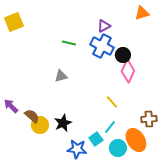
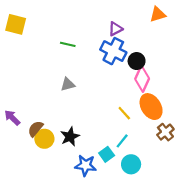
yellow square: (14, 22) -> (16, 24), turned 36
green line: (69, 43) -> (68, 44), moved
brown semicircle: (32, 116) -> (36, 129), turned -91
brown cross: (149, 119) -> (165, 132), turned -35
orange ellipse: (136, 140) -> (151, 107), moved

